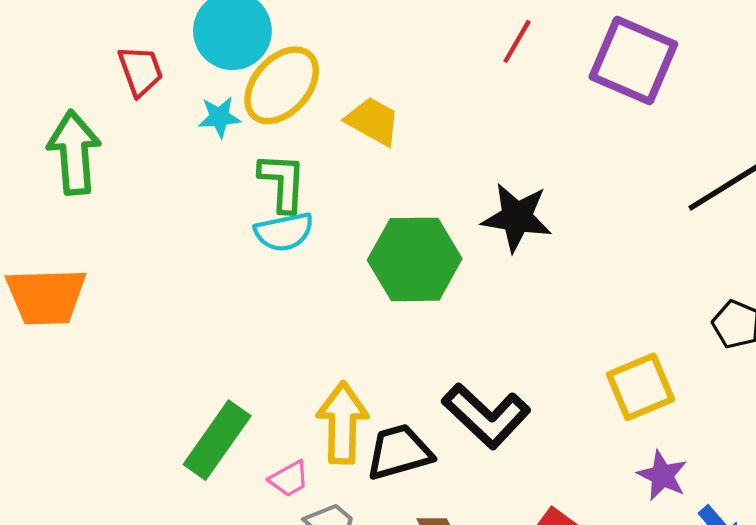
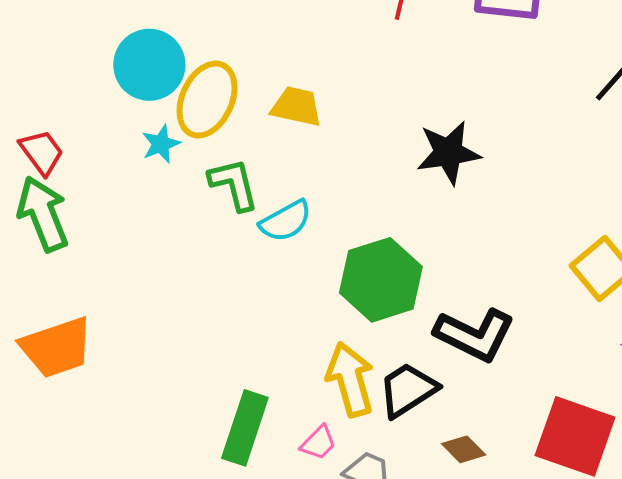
red trapezoid: (141, 71) -> (42, 152), moved
cyan semicircle: (284, 232) -> (286, 221), moved
green hexagon: (415, 259) -> (381, 280), moved

